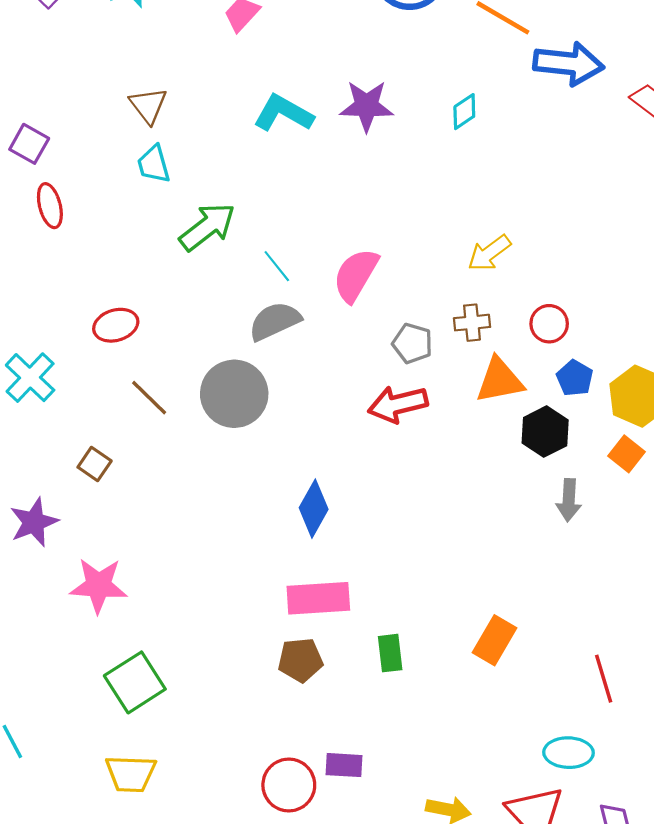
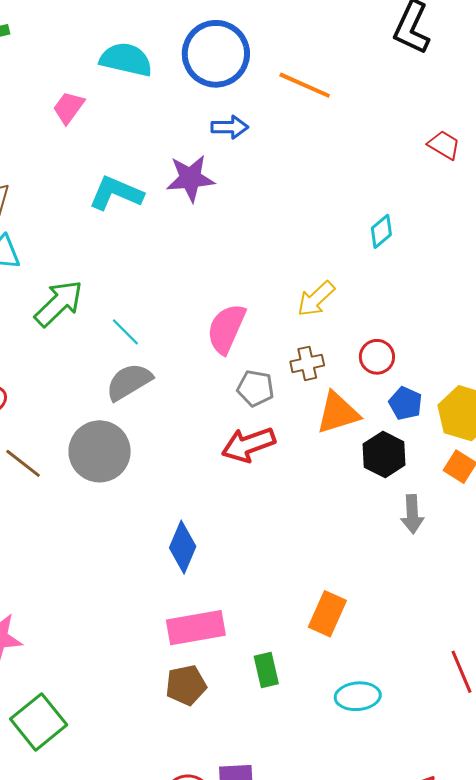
blue arrow: (569, 64) -> (230, 127), moved, size x0.6
cyan diamond: (464, 112) -> (381, 231), moved
pink semicircle: (356, 275) -> (226, 329), moved
orange rectangle: (494, 640) -> (327, 614), moved
cyan ellipse: (569, 753) -> (358, 696), moved

